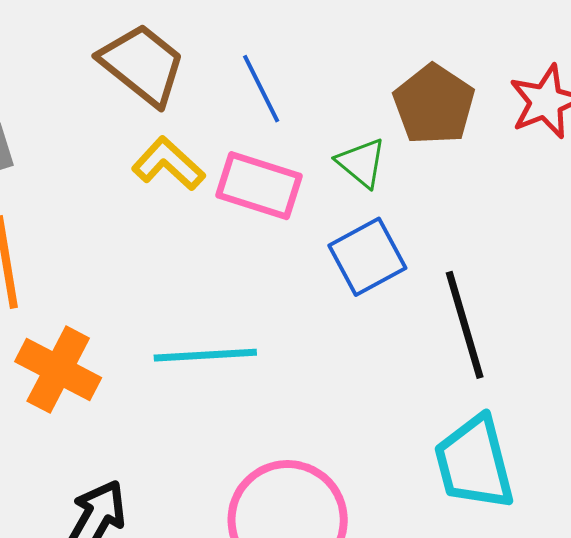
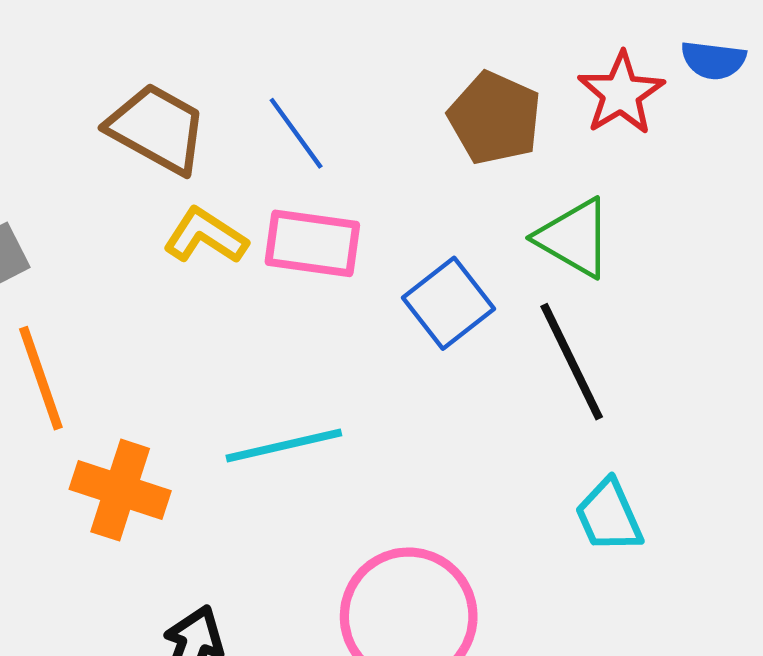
green triangle: (361, 163) -> (574, 238), moved, size x1.4
cyan trapezoid: (474, 463) -> (609, 516), size x0.7

